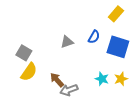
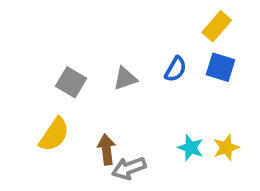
blue square: (118, 47) -> (220, 67), moved, size x0.7
gray square: (24, 53) -> (71, 82), moved
brown arrow: (57, 80) -> (106, 149), turned 35

